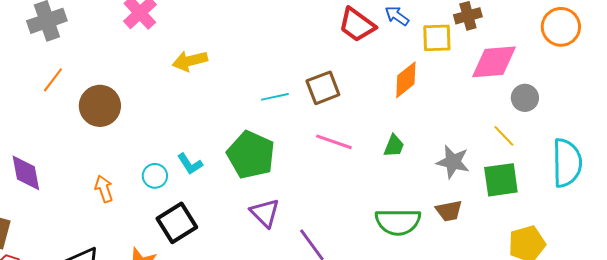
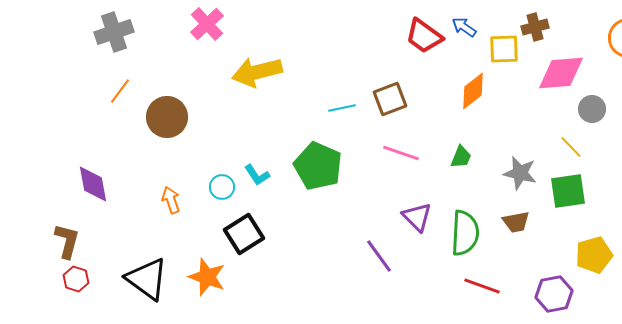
yellow arrow: (190, 61) -> (257, 72), size x1.4
purple triangle: (265, 213) -> (417, 217), moved
green semicircle: (398, 222) -> (465, 233), turned -87

